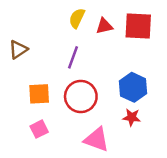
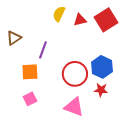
red square: (138, 26) -> (106, 20), turned -35
purple line: (73, 57) -> (43, 50), moved
red circle: (81, 96) -> (75, 74), moved

